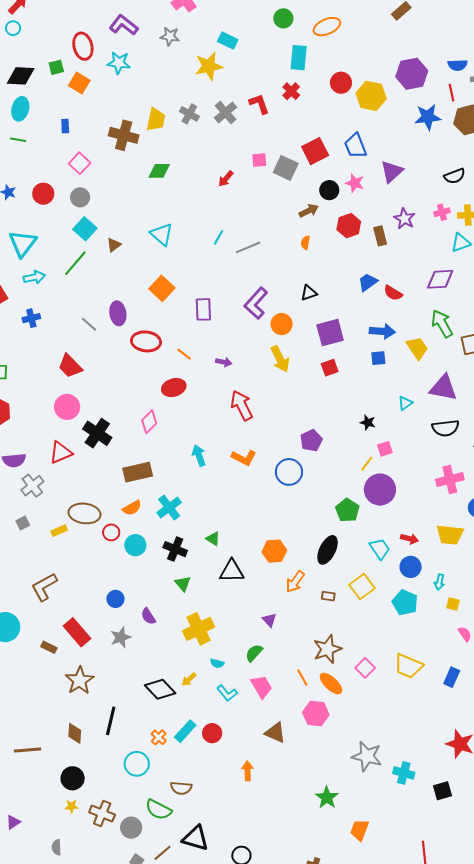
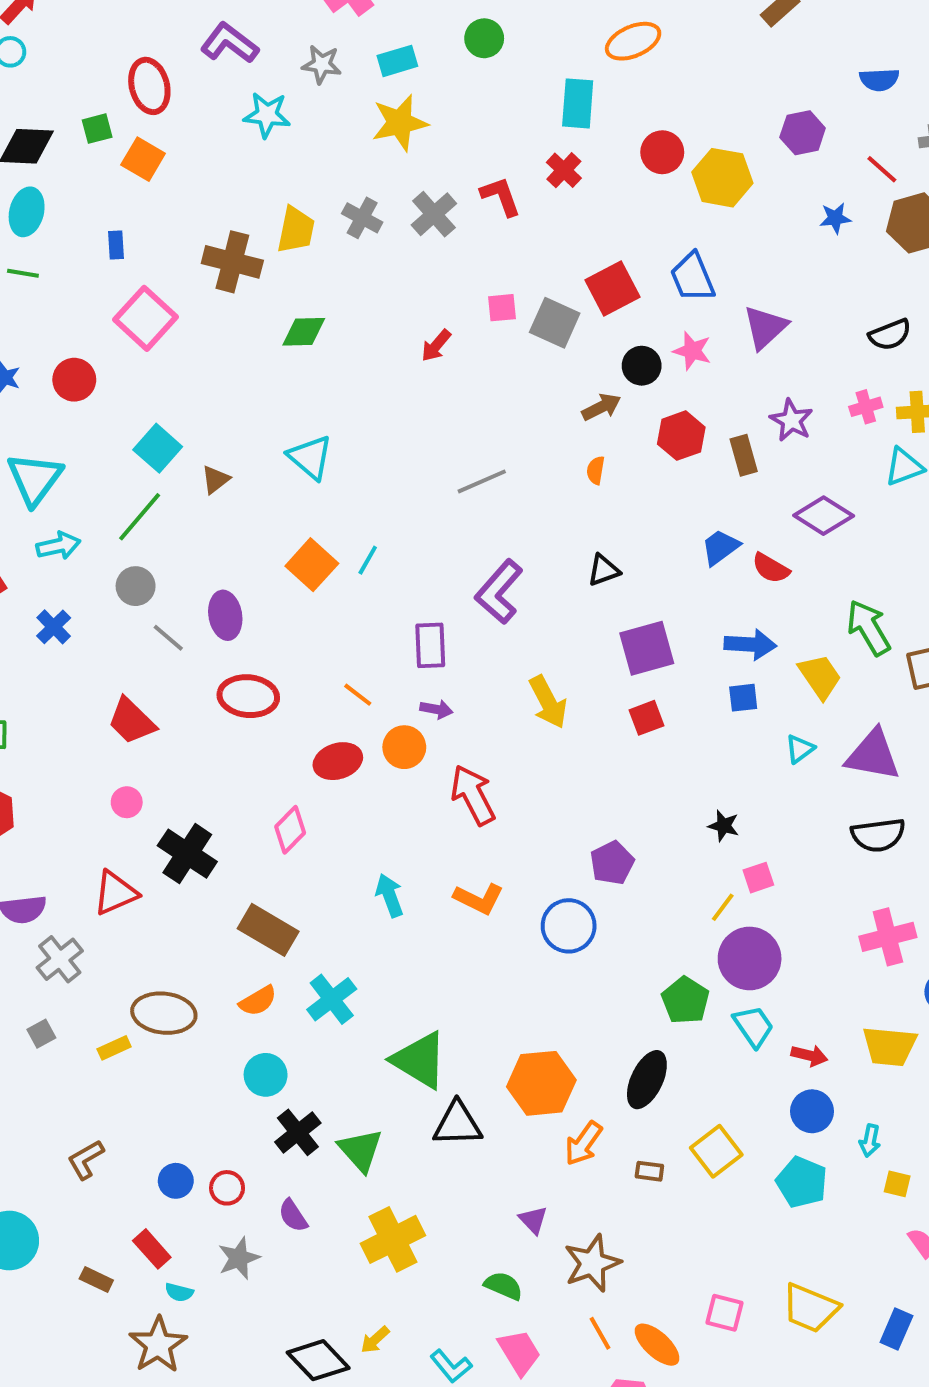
green circle: (283, 18) -> (484, 38), moved
cyan rectangle: (228, 40) -> (397, 61), moved, turned -42
cyan star: (119, 63) -> (267, 115), moved
blue semicircle: (458, 65) -> (879, 80), moved
purple hexagon: (412, 74) -> (803, 133), size x0.7
red line: (452, 93) -> (882, 169), turned -36
blue star: (428, 117) -> (835, 218), size x0.6
pink square: (80, 163) -> (146, 318), size x1.4
gray circle: (80, 197) -> (136, 586), moved
cyan line: (219, 237) -> (368, 560), moved
purple diamond: (440, 279) -> (824, 516), moved, turned 36
purple rectangle: (203, 309) -> (430, 645), moved
blue cross: (31, 318) -> (54, 627), turned -30
orange circle: (282, 324) -> (404, 747), moved
red ellipse: (146, 341) -> (248, 696), moved
cyan triangle: (405, 403) -> (800, 749), moved
pink circle: (67, 407) -> (127, 802), size x0.6
brown rectangle: (138, 472) -> (268, 930), turned 44
red circle: (111, 532) -> (227, 1188), moved
green triangle: (213, 539) -> (419, 1060), size x2.0
black cross: (175, 549) -> (298, 1132), moved, turned 30
cyan trapezoid: (380, 549) -> (753, 1026), moved
orange hexagon: (274, 551) -> (541, 1083), size x1.4
green triangle: (183, 584) -> (360, 1150), size x1.4
brown L-shape: (44, 587) -> (86, 1160), size x0.7
blue circle: (115, 599) -> (176, 1181), moved
red rectangle: (77, 632) -> (152, 1249), size x0.7
brown star: (327, 649) -> (592, 1263), moved
green semicircle: (254, 653) -> (503, 1286), turned 72
cyan semicircle: (217, 663) -> (179, 1292), moved
pink square: (365, 668) -> (725, 1313), turned -30

